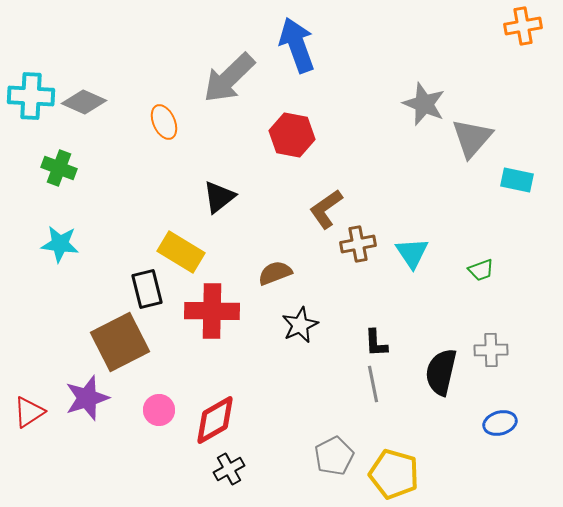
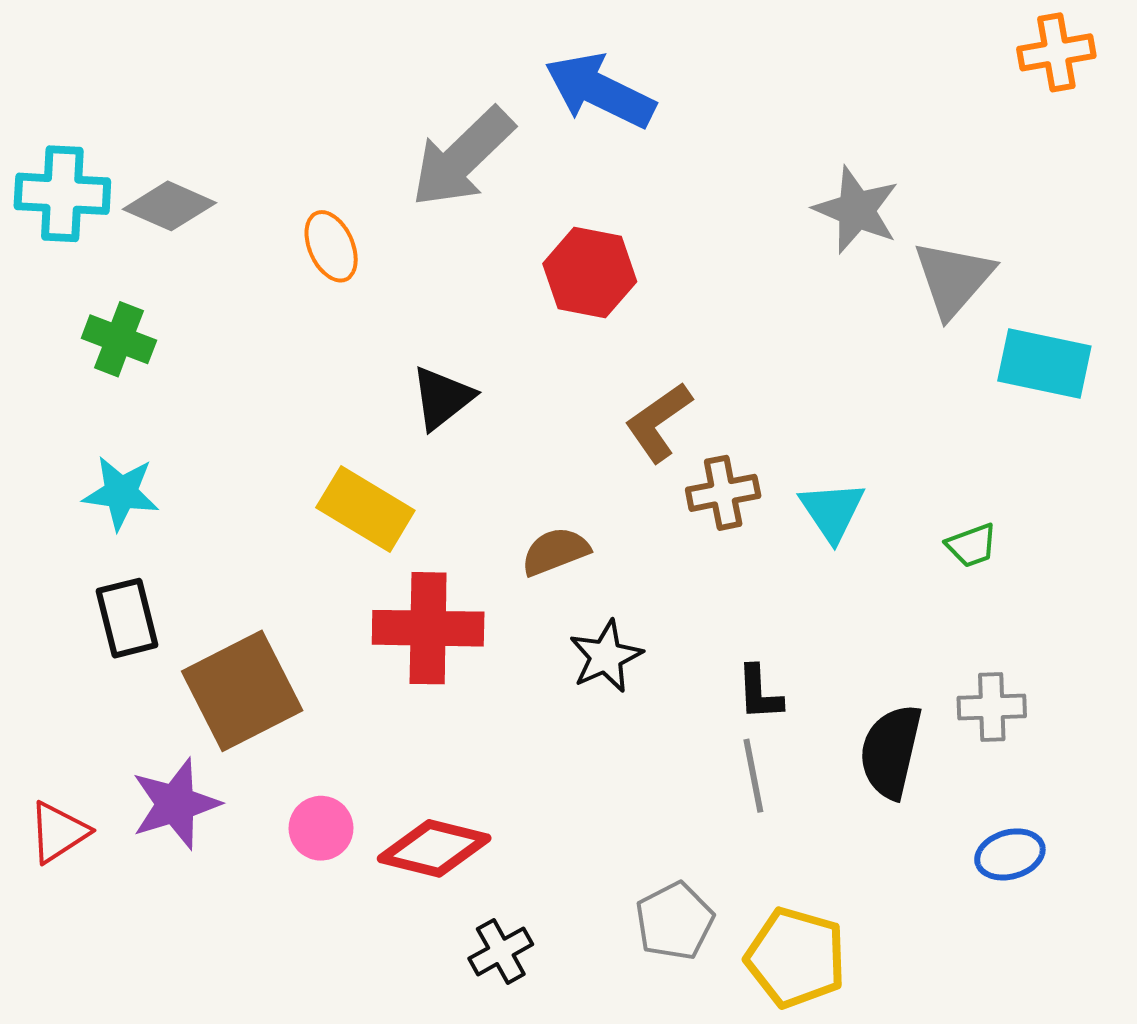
blue arrow: (297, 45) -> (600, 91), turned -44
cyan rectangle: (517, 180) -> (1044, 364), size x1.4
black rectangle: (147, 289) -> (127, 618), moved
red diamond: (215, 420) -> (434, 848), turned 44
black cross: (229, 469) -> (501, 951), moved

